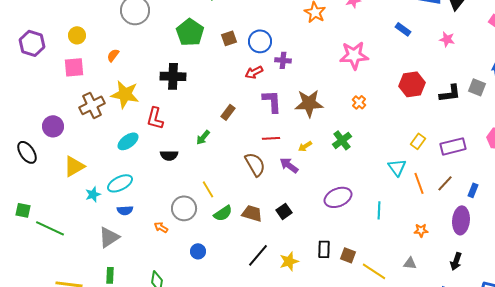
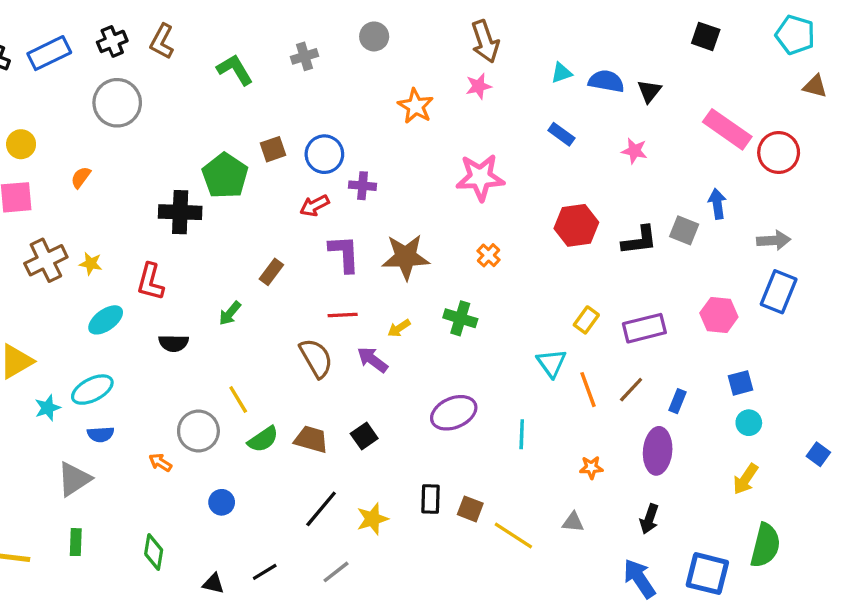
green pentagon: (190, 32) -> (225, 176), moved
yellow star: (125, 94) -> (91, 264), moved, size x0.5
green cross: (342, 140) -> (460, 318), turned -36

